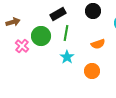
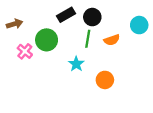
black circle: (93, 11) -> (92, 17), moved
green line: (66, 33) -> (88, 39), moved
orange semicircle: (98, 44) -> (112, 40), moved

